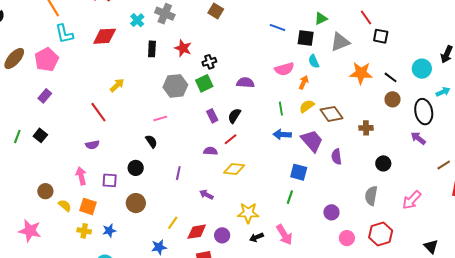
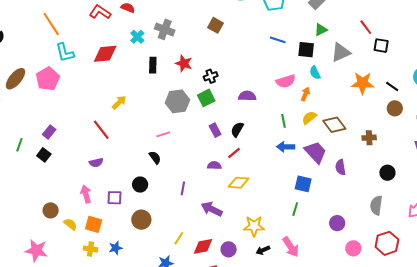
purple rectangle: (45, 96) -> (49, 132), moved
green line: (17, 137) -> (19, 145), moved
purple arrow: (206, 195) -> (212, 209), size x1.5

